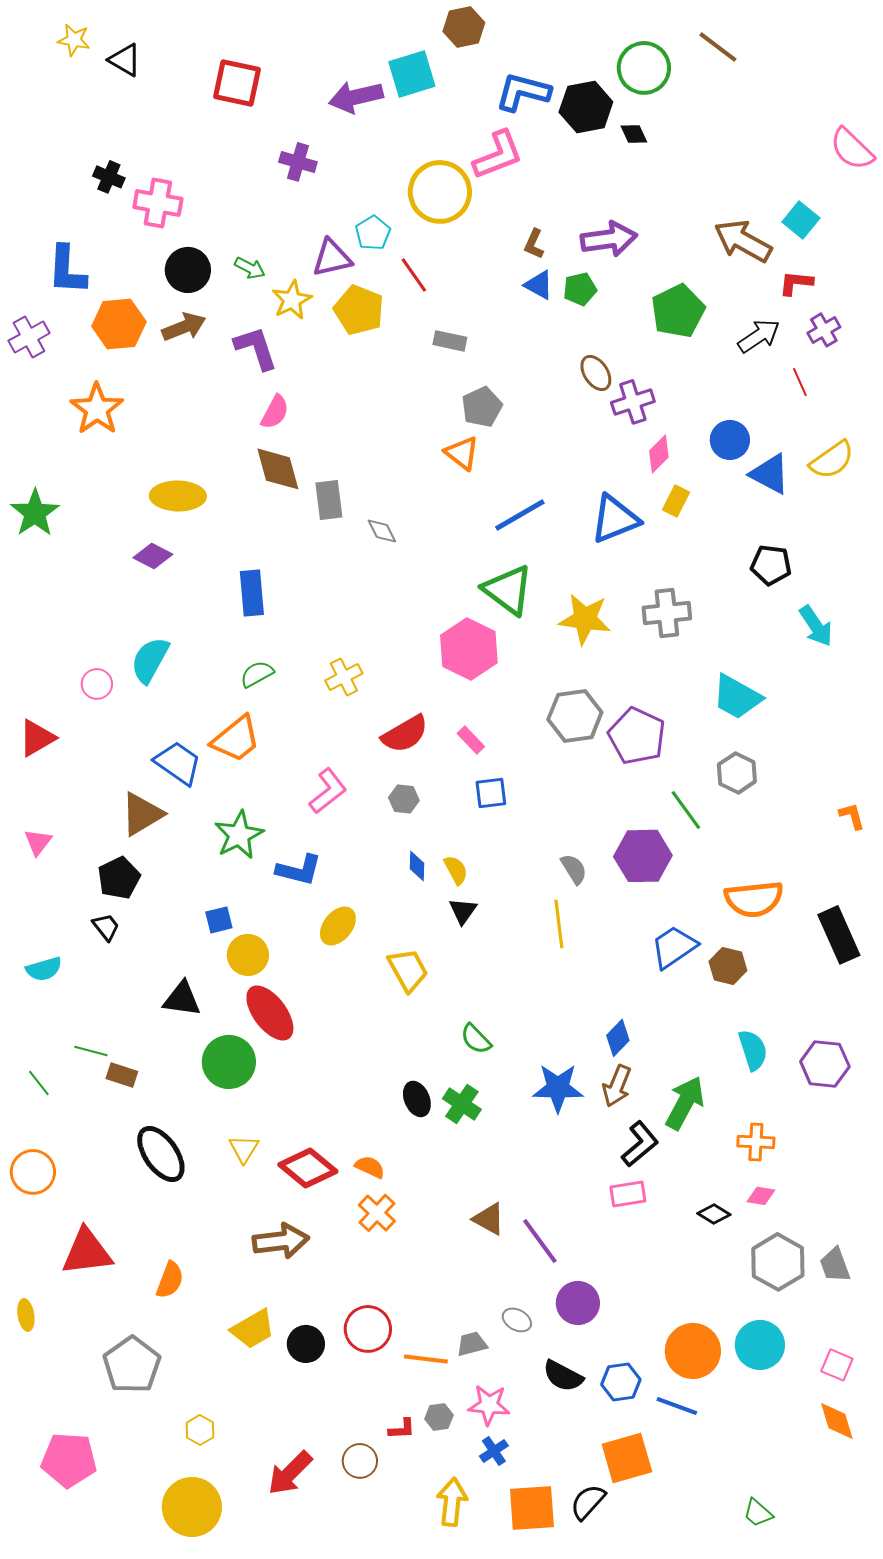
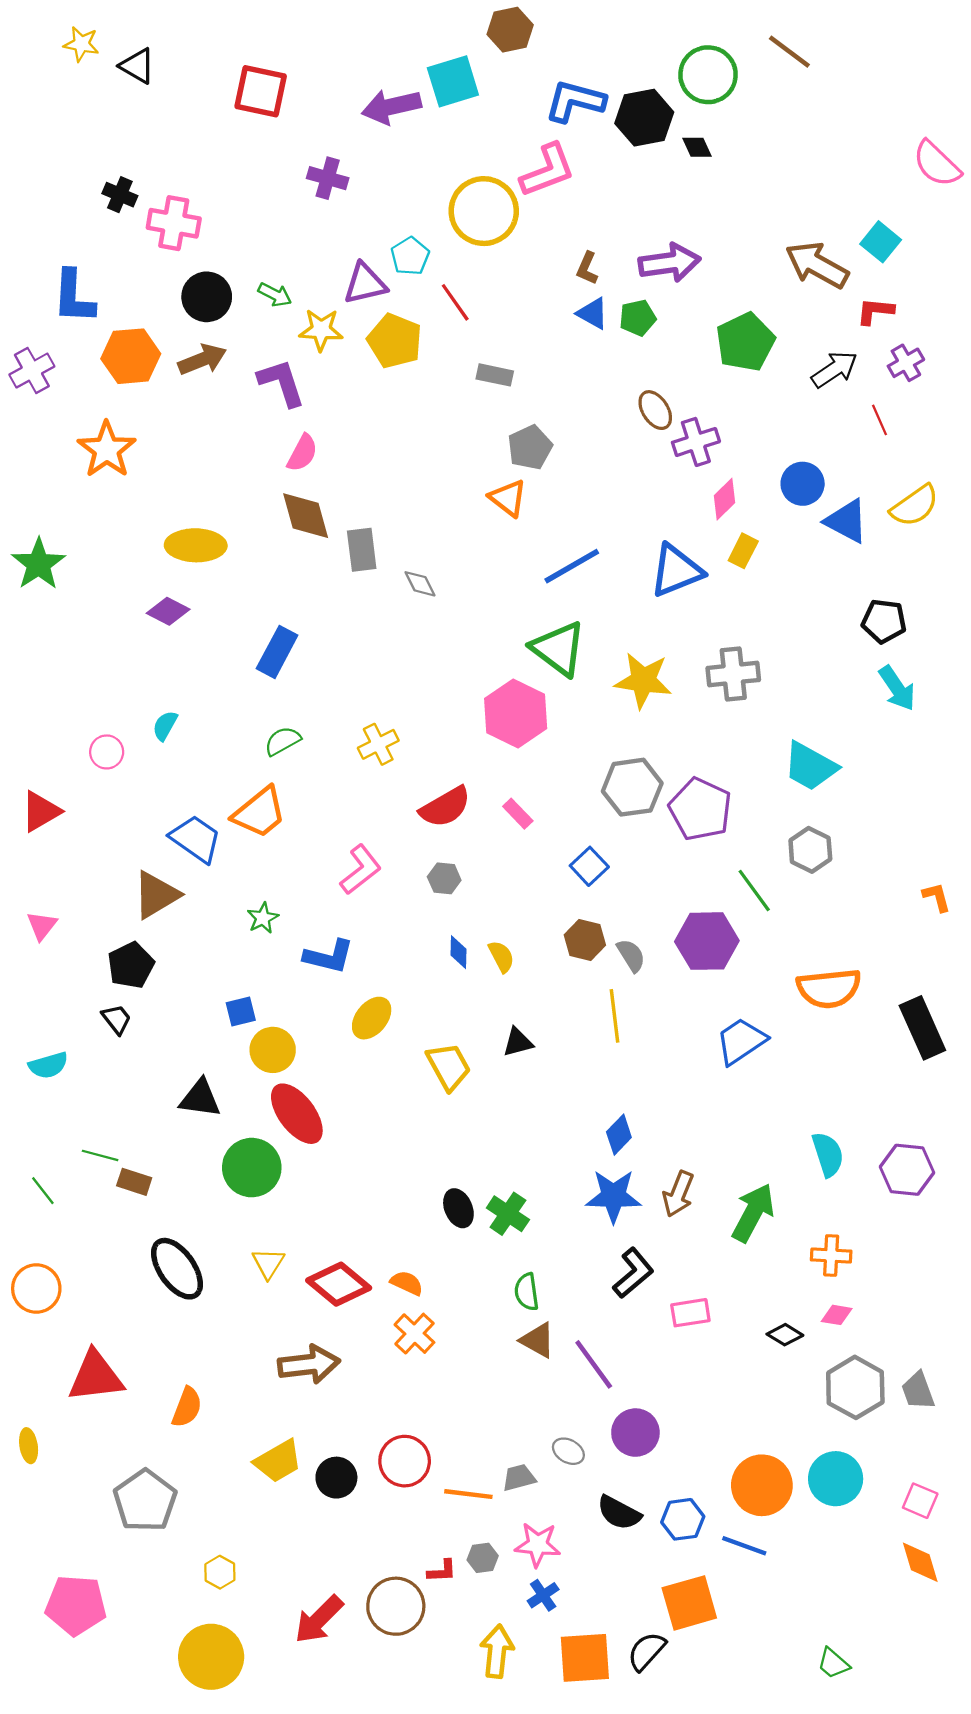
yellow star: (292, 300) -> (321, 330), turned 30
black pentagon: (771, 565) -> (884, 621), moved
blue rectangle: (252, 593) -> (277, 652), turned 33
cyan semicircle: (150, 660) -> (165, 726), size x0.6
blue square: (491, 793) -> (589, 866), moved, turned -36
green star: (239, 835) -> (263, 918), size x0.6
black triangle: (463, 911) -> (518, 1042), moved, turned 40
brown hexagon: (728, 966) -> (585, 940), moved
blue diamond: (618, 1038) -> (619, 1135), moved
green semicircle: (476, 1039) -> (527, 1292), moved, turned 36
black L-shape: (640, 1144) -> (633, 1273), moved
brown circle: (360, 1461) -> (396, 1606), size x1.5

